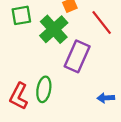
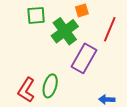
red line: (102, 22) -> (110, 29), turned 55

